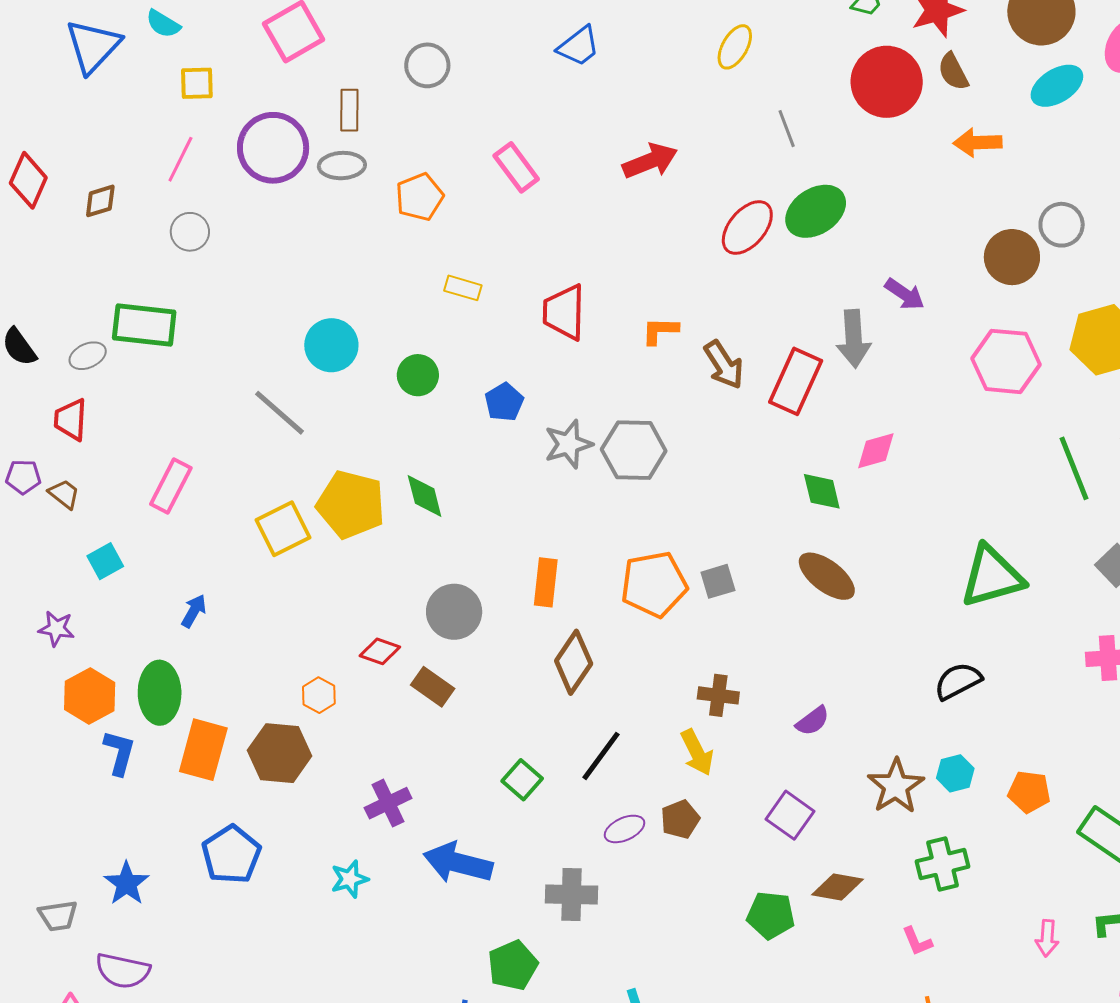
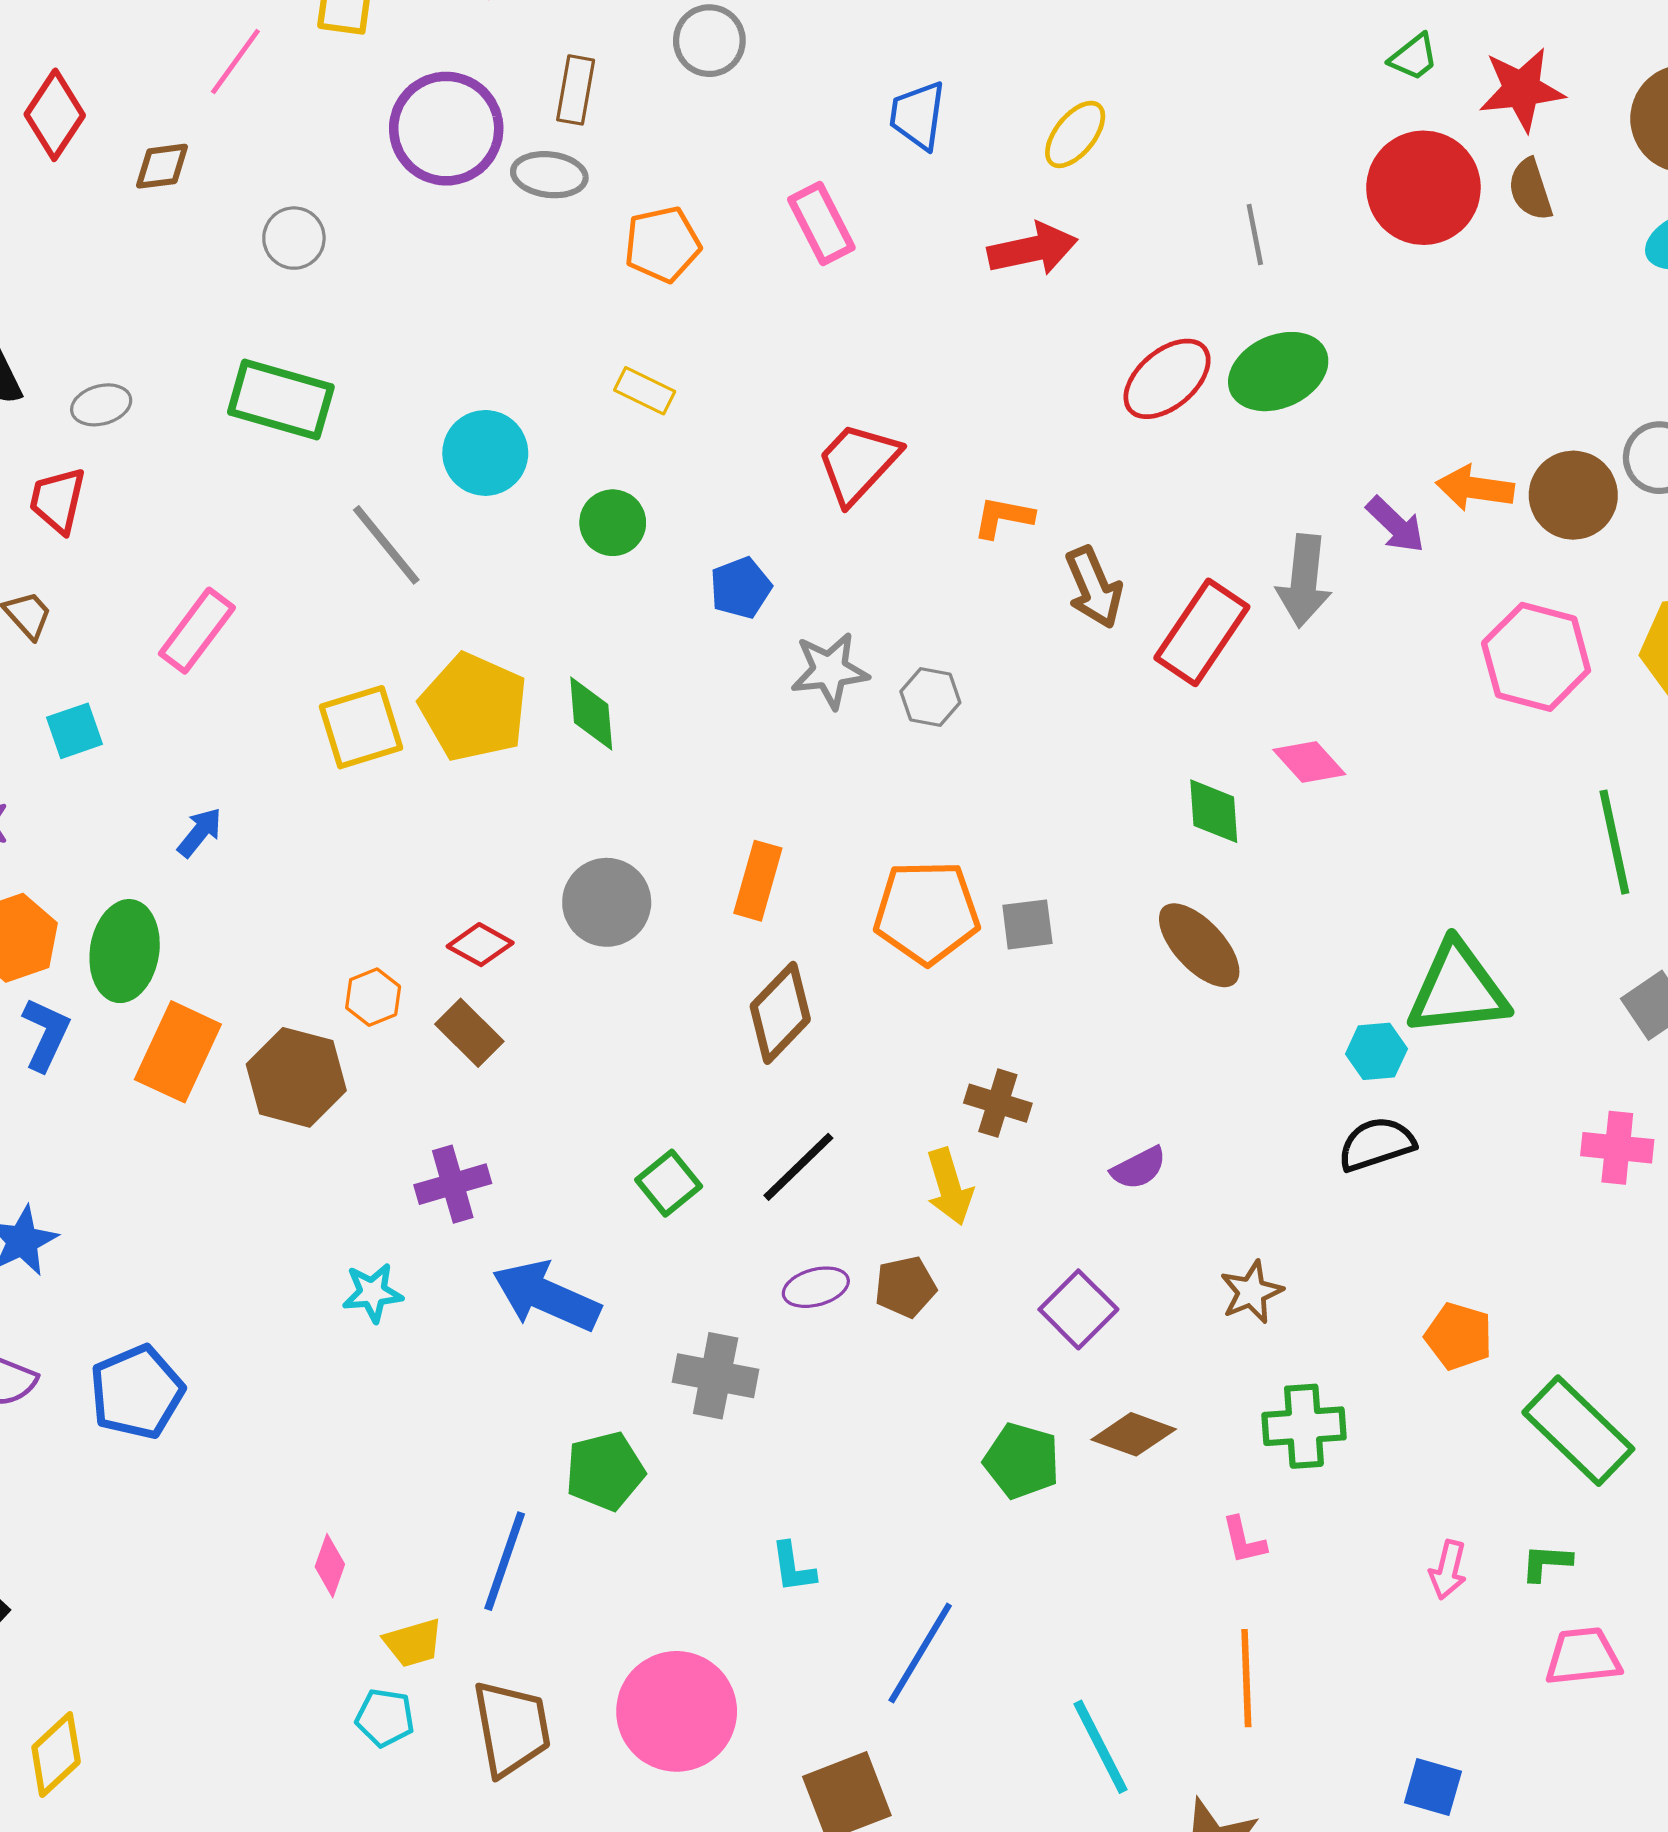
blue trapezoid: (579, 46) -> (918, 115), moved, turned 126
yellow ellipse: (735, 47) -> (1075, 134), moved
orange arrow: (978, 143) -> (1475, 488), moved
pink line: (180, 159) -> (235, 62), moved
yellow rectangle: (463, 288) -> (645, 391), moved
red trapezoid: (564, 312) -> (858, 463), turned 32
green rectangle: (144, 325) -> (281, 399), moved
gray hexagon: (634, 450) -> (930, 697), size x0.6
pink diamond: (876, 451) -> (1309, 762), turned 54
brown rectangle: (433, 687) -> (469, 1033), moved
cyan hexagon: (955, 773) -> (1376, 1051), moved
brown star: (896, 786) -> (1251, 1292), size x0.7
blue pentagon: (231, 855) -> (137, 1392), moved

